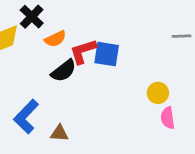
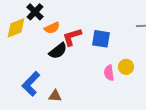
blue square: (107, 54) -> (101, 39), moved
pink semicircle: (168, 118) -> (109, 73), moved

